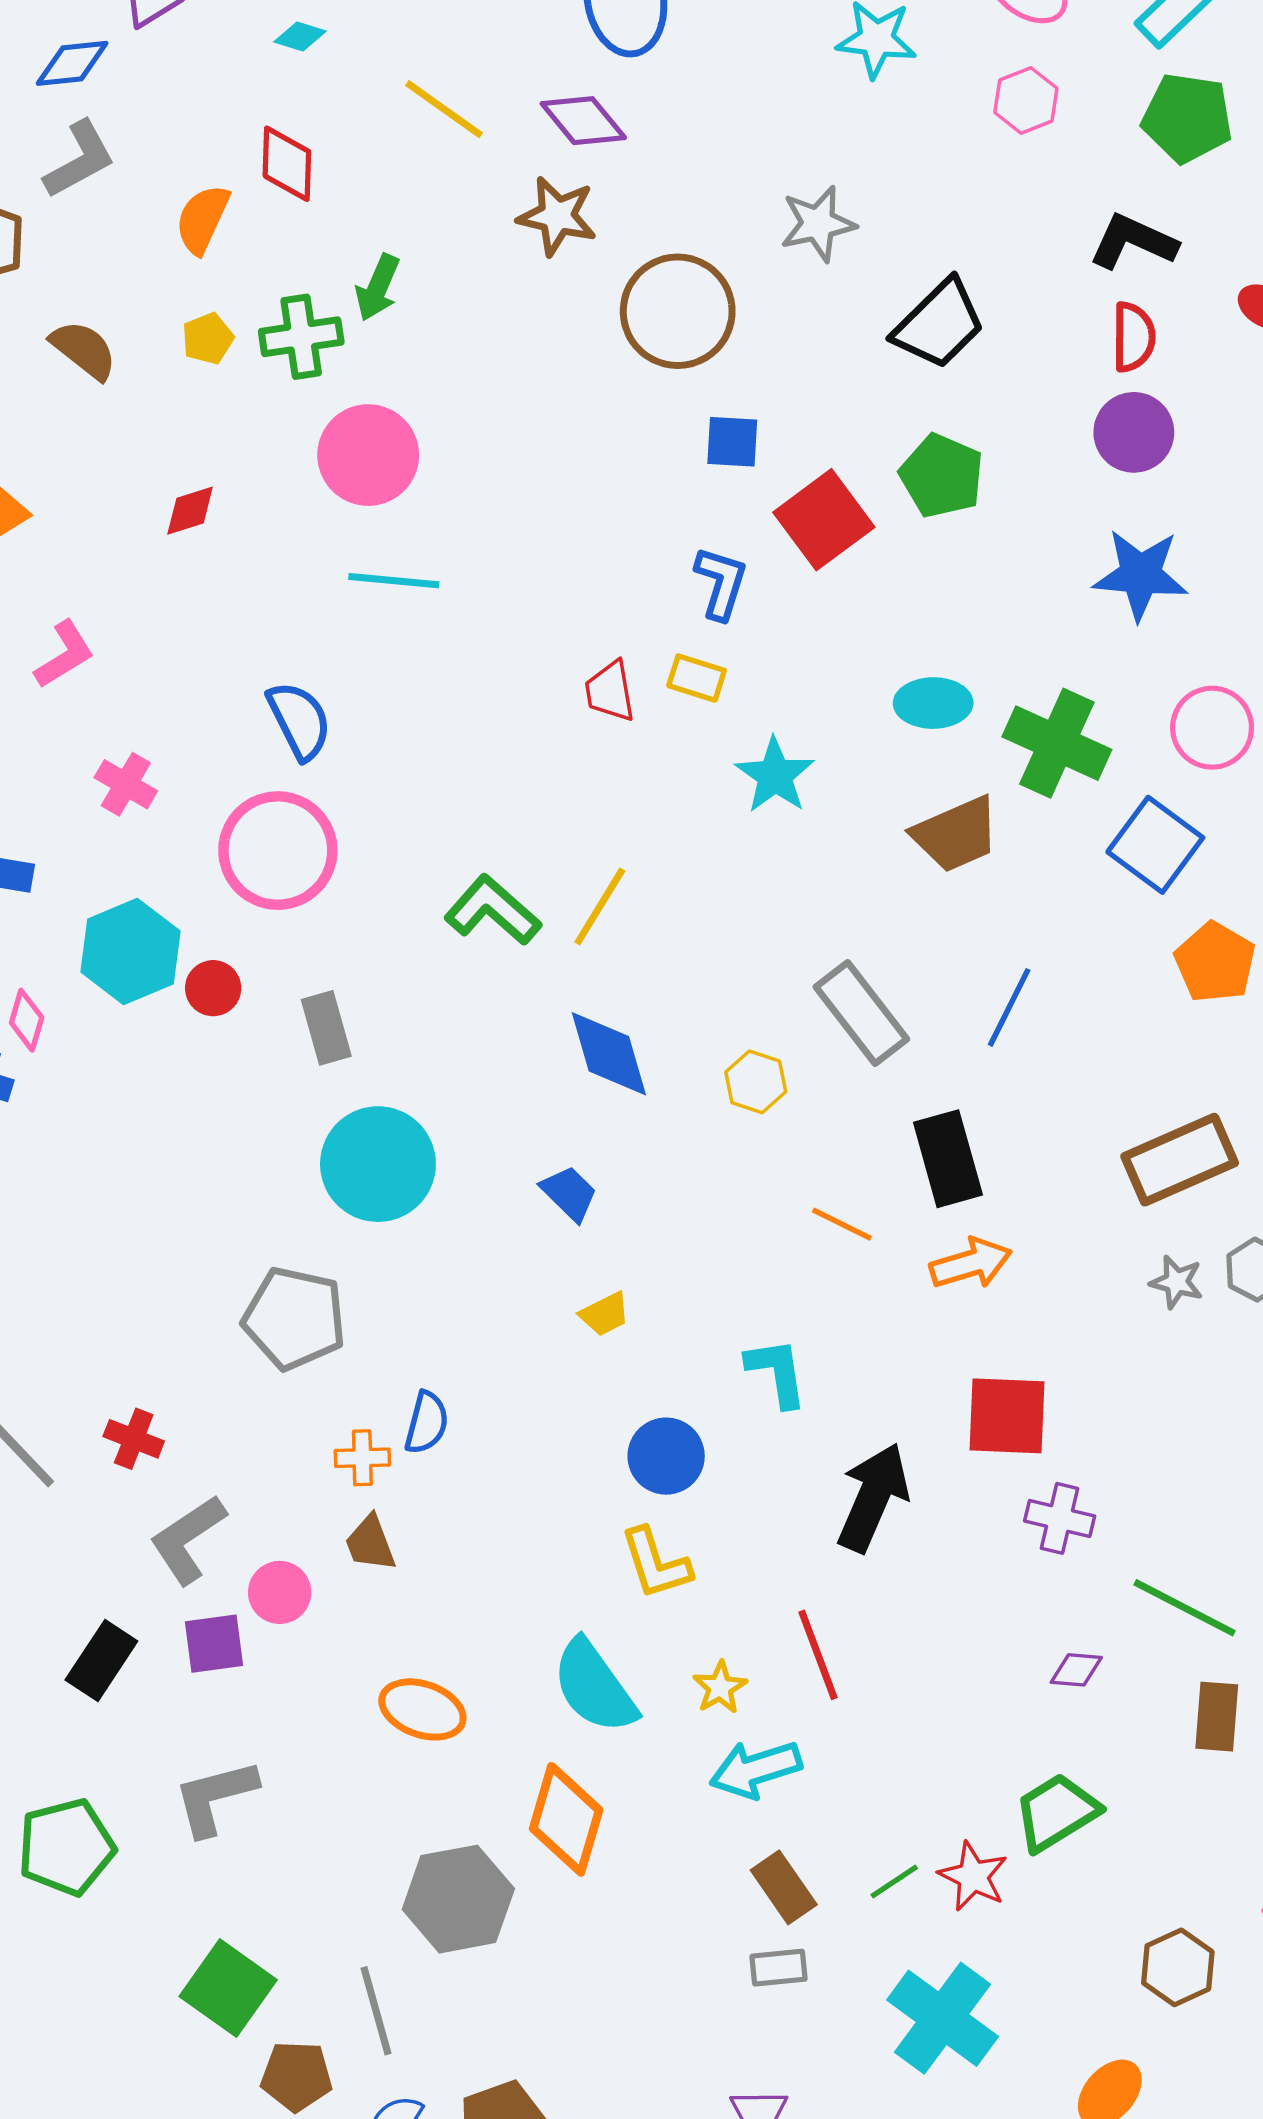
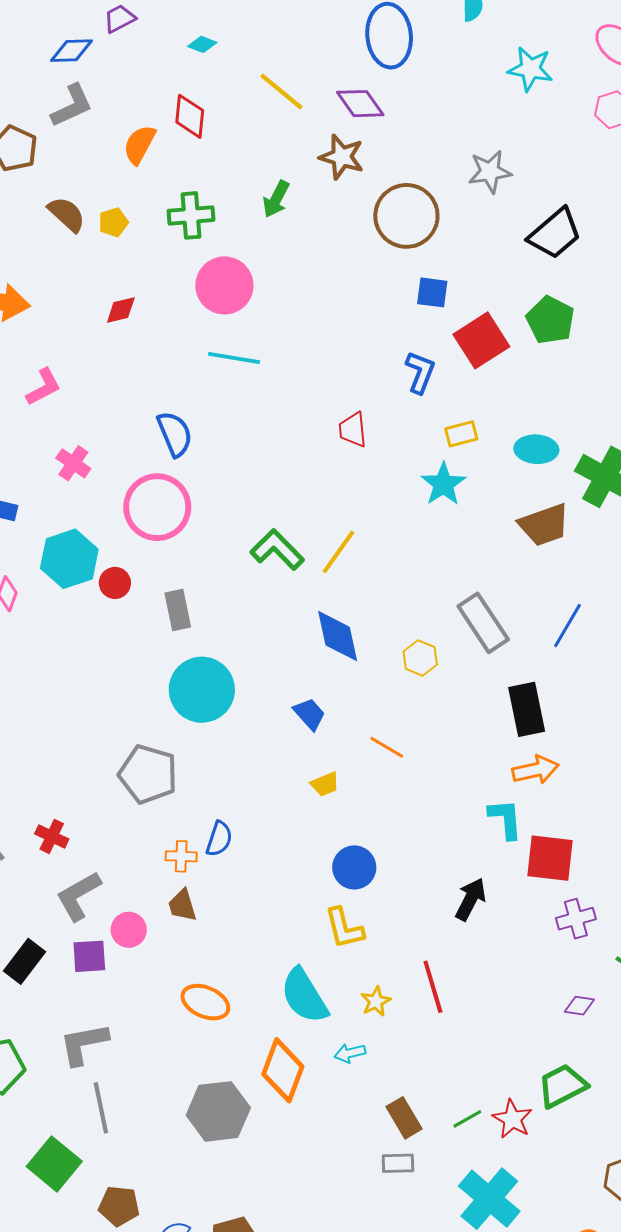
green arrow: (378, 288) -> (276, 199), moved
yellow pentagon: (208, 339) -> (113, 222), moved
yellow rectangle: (697, 678) -> (461, 434), moved, turned -36
orange line: (842, 1224) -> (387, 747), moved
cyan L-shape: (777, 1372) -> (506, 819), moved
black arrow: (873, 1497) -> (470, 899), size x0.7
purple cross: (1060, 1518) -> (576, 919), turned -33
cyan arrow: (756, 1769) -> (350, 1053), moved, size x0.6
green square: (228, 1988) -> (54, 1164), moved
gray line: (376, 2011) -> (101, 1108), moved

